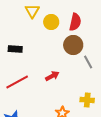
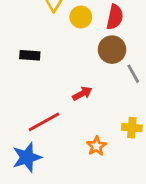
red line: (17, 82) -> (44, 122), moved

